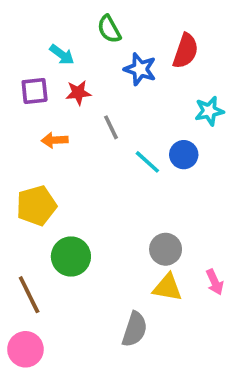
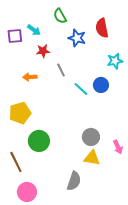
red semicircle: (186, 51) -> (102, 28), turned 150
purple square: (35, 91) -> (15, 36), moved
pink arrow: (215, 282) -> (118, 147), moved
pink circle: (25, 349) -> (27, 192), moved

